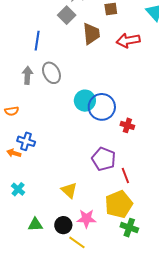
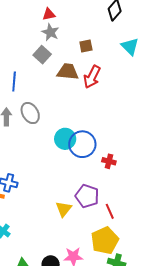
brown trapezoid: (91, 34) -> (68, 72), turned -75
red arrow: (128, 40) -> (92, 77), moved, turned -50
yellow triangle: (69, 190) -> (64, 209), moved, turned 30

